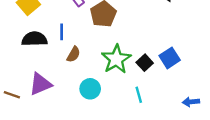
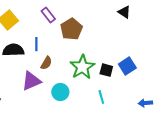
black square: (145, 63) -> (106, 70), turned -32
purple triangle: (40, 84) -> (31, 81), moved

